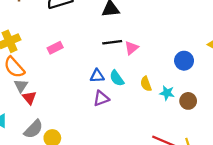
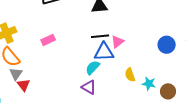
blue circle: (184, 61) -> (167, 45), moved
blue triangle: (97, 76) -> (104, 52), moved, size x1.5
cyan semicircle: (117, 78) -> (93, 68), moved, turned 77
purple triangle: (101, 98) -> (89, 87), turned 49

